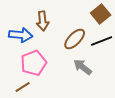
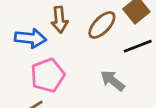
brown ellipse: (75, 39) -> (102, 25), moved

